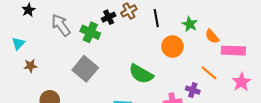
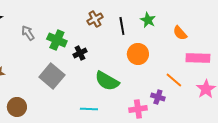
black cross: (109, 17) -> (80, 53), moved
green star: (190, 24) -> (148, 20), moved
gray arrow: (61, 25) -> (28, 33), size x0.7
orange semicircle: (212, 36) -> (180, 33), moved

